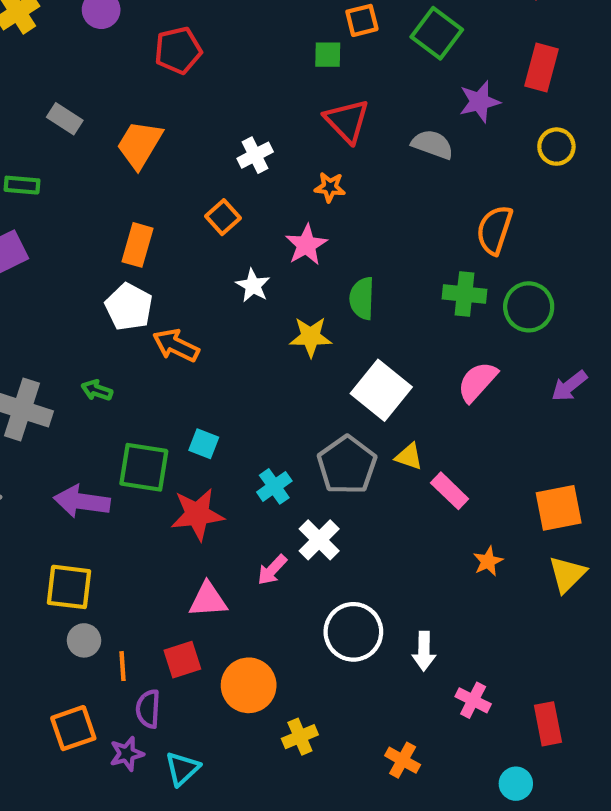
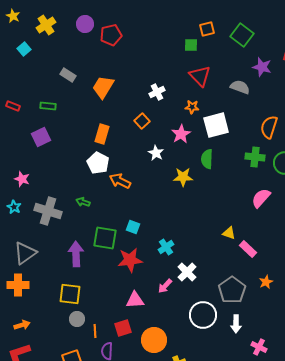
red pentagon: (178, 50) -> (111, 35), moved
purple star: (480, 102) -> (262, 67), turned 30
white square: (381, 390) -> (216, 125), moved, turned 36
gray pentagon: (347, 465) -> (232, 290), moved
purple arrow: (82, 501) -> (76, 254), turned 80

